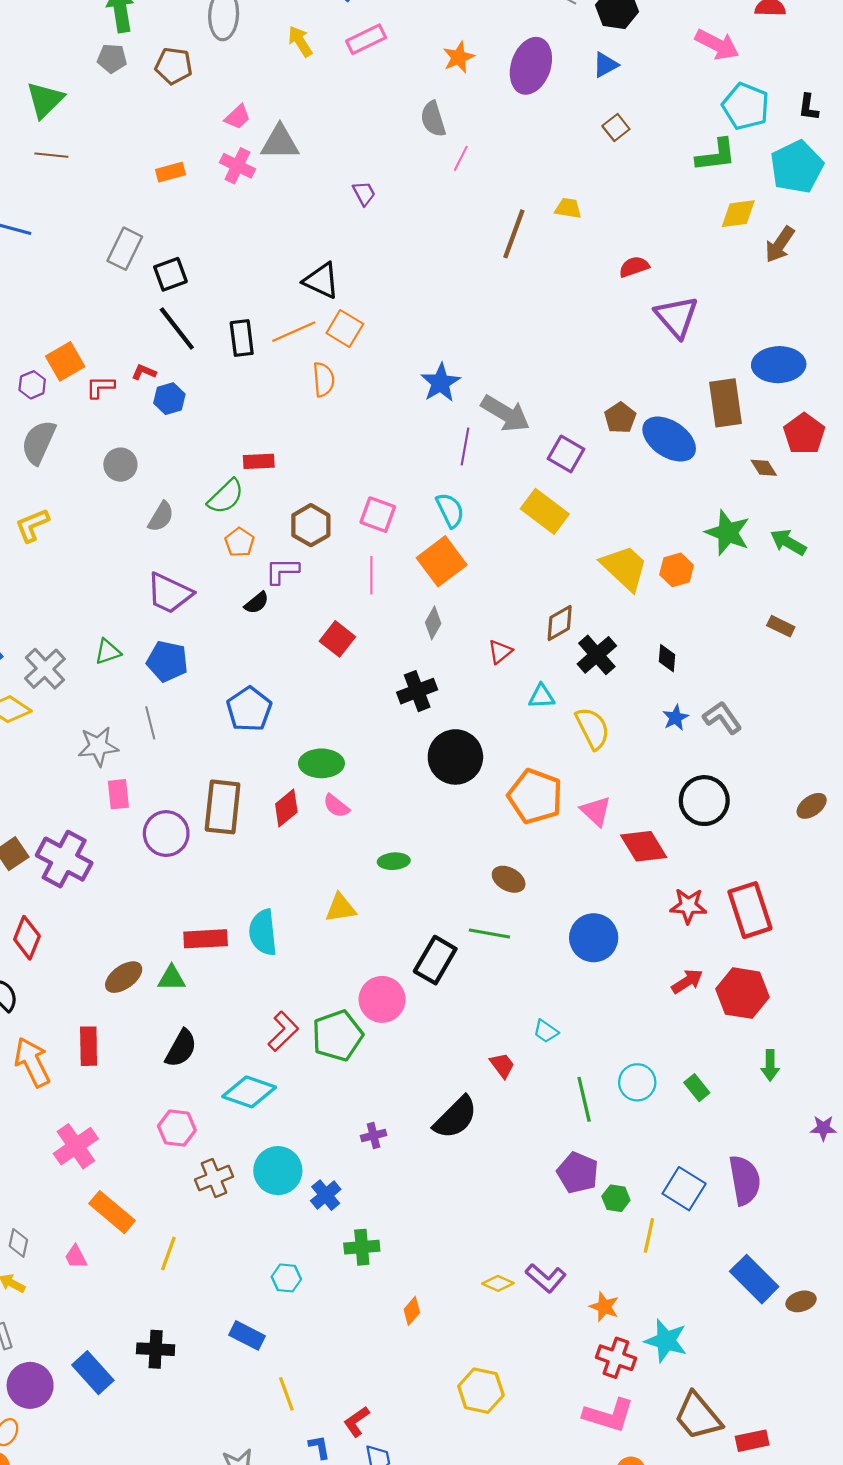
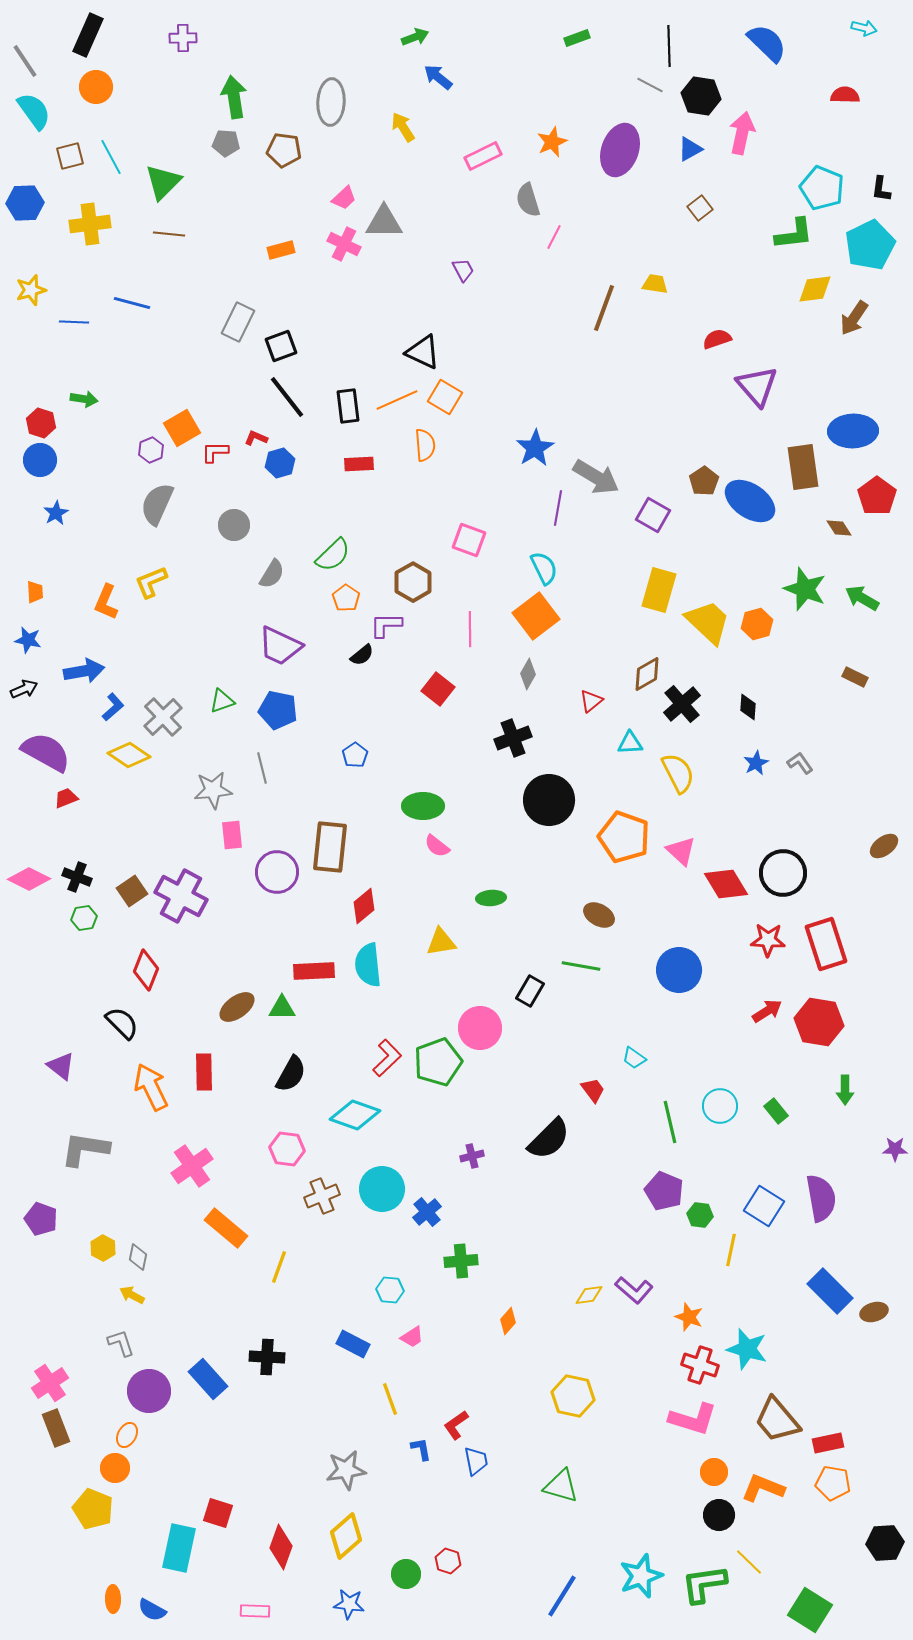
pink rectangle: (366, 39) -> (483, 156), moved
pink arrow: (717, 45) -> (742, 133), moved, turned -105
red rectangle: (259, 461) -> (359, 464), moved
yellow rectangle: (545, 511) -> (659, 590), moved, turned 69
pink square: (378, 515) -> (469, 540), moved
blue pentagon: (249, 709) -> (355, 755), size x0.6
gray L-shape: (722, 718) -> (800, 763), size x0.7
black circle: (704, 801) -> (783, 873), moved
red diamond: (286, 808) -> (364, 906), moved
black rectangle: (435, 960) -> (530, 991), size x0.7
pink trapezoid: (76, 1257) -> (412, 1337), moved, turned -95
yellow diamond: (498, 1283) -> (589, 1295), turned -32

